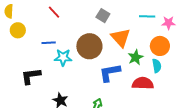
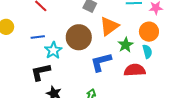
orange triangle: (121, 38) -> (109, 26), turned 40
cyan star: (63, 57) -> (53, 50), turned -30
black L-shape: (31, 76) -> (41, 72), moved

